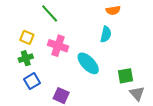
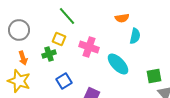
orange semicircle: (113, 10) -> (122, 18), moved
green line: (50, 13) -> (67, 16), moved
green cross: (26, 58) -> (49, 54), moved

